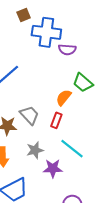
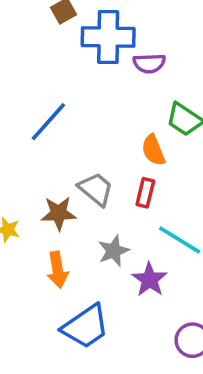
orange semicircle: (64, 98) -> (153, 150), turned -54
purple star: (53, 168) -> (149, 280), turned -30

